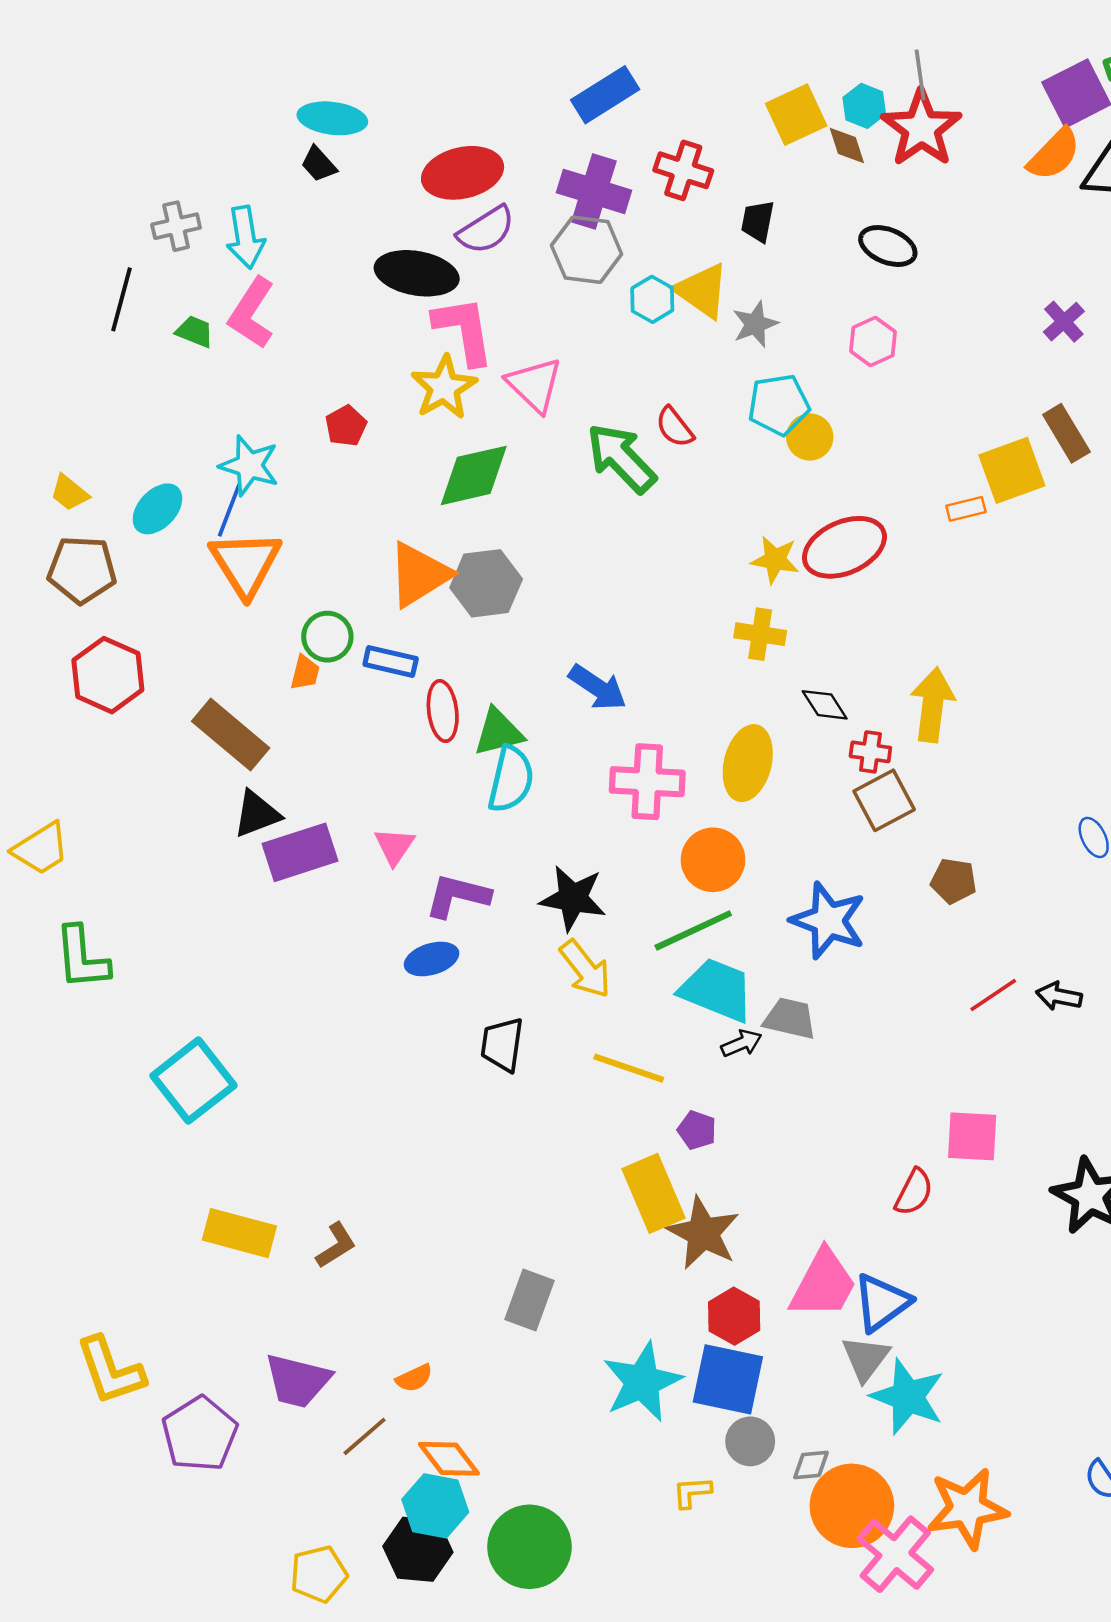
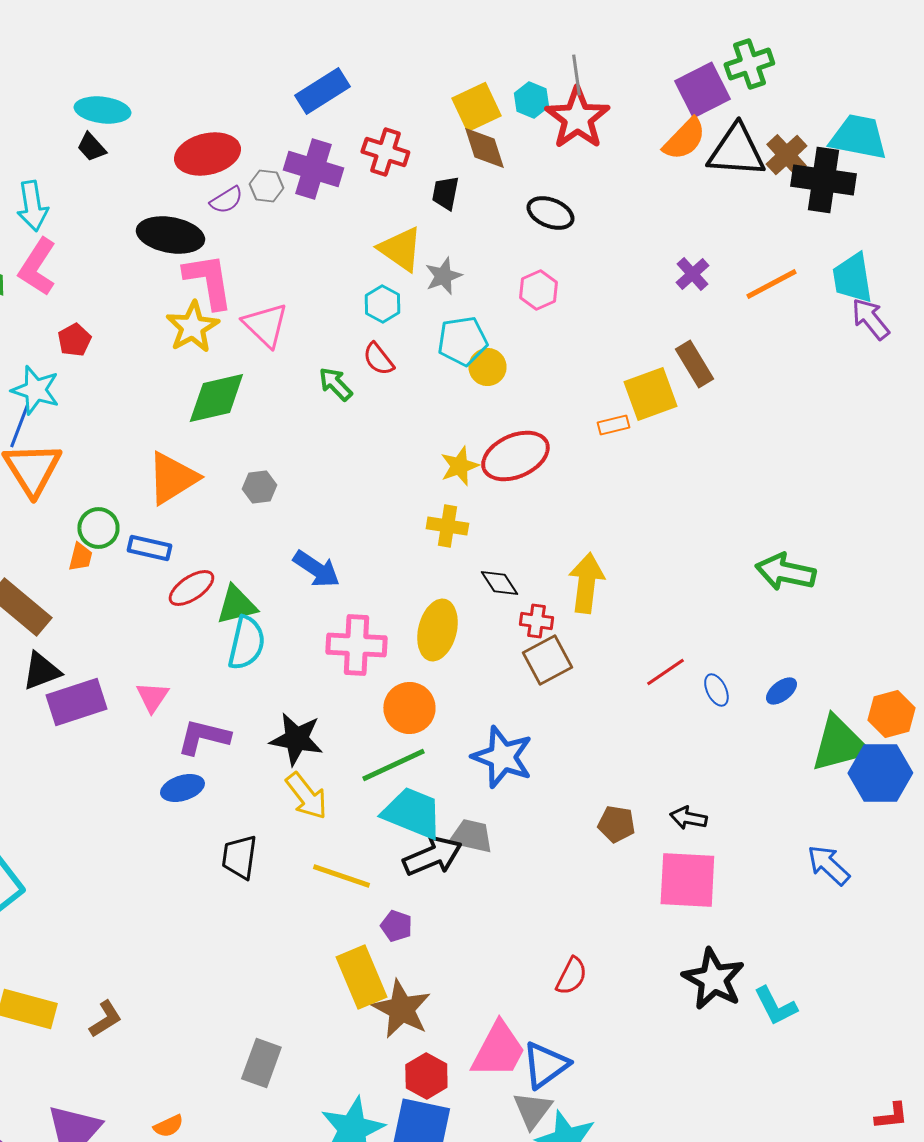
brown diamond: (847, 146) -> (484, 148), moved, size x1.4
purple semicircle: (486, 230) -> (226, 200), size x0.7
gray hexagon: (587, 250) -> (266, 186), moved, size x0.6
cyan hexagon: (652, 299) -> (382, 304), moved
red pentagon: (346, 426) -> (74, 340), moved
green arrow: (621, 458) -> (335, 384), size x0.6
yellow star: (775, 560) -> (459, 466), turned -30
gray hexagon: (486, 583) -> (259, 487), moved, size x0.6
red ellipse: (443, 711) -> (191, 588), turned 63
brown pentagon: (954, 881) -> (616, 824), moved
red line: (993, 995) -> (665, 672), moved
black arrow: (742, 1043) -> (432, 856), size x1.8
pink square: (972, 1136) -> (687, 880), moved, size x1.4

